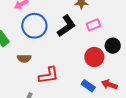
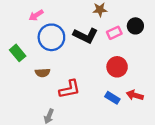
black L-shape: (66, 26) -> (86, 36), turned 65
black circle: (113, 46) -> (135, 26), moved

